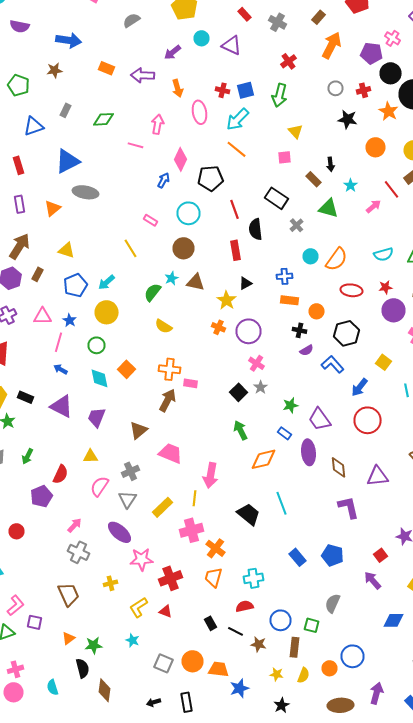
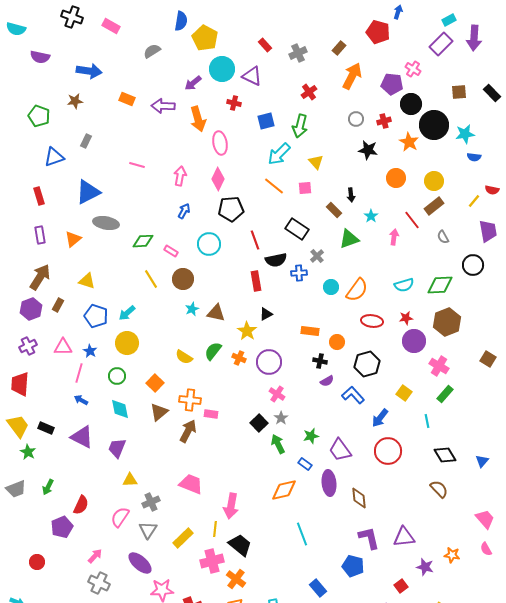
gray cross: (278, 22) -> (298, 53), turned 36
cyan circle: (202, 38) -> (222, 69), size x1.6
orange arrow: (178, 88) -> (198, 119), size x1.4
red cross: (222, 90) -> (234, 103), moved
green diamond: (104, 119) -> (143, 241), moved
cyan arrow: (238, 119) -> (279, 154), moved
pink arrow: (158, 124) -> (180, 176), moved
pink line: (136, 145) -> (137, 165), moved
orange line: (236, 149) -> (274, 186), moved
pink diamond: (180, 159) -> (218, 179), moved
pink arrow: (374, 206) -> (394, 237), turned -42
green triangle: (328, 208) -> (349, 239), turned -35
black semicircle: (256, 229) -> (276, 260), turned -95
brown circle: (184, 248) -> (183, 279), moved
blue cross: (284, 276) -> (299, 273), moved
blue pentagon: (76, 285) -> (96, 316), turned -30
green semicircle: (152, 292) -> (213, 351), moved
orange square: (126, 369) -> (155, 383), moved
brown triangle: (138, 430) -> (159, 412), moved
green arrow: (240, 430) -> (278, 444), moved
yellow triangle: (90, 456) -> (130, 480), moved
purple triangle: (378, 476) -> (404, 537), moved
black trapezoid: (248, 514) -> (240, 545), moved
blue pentagon: (332, 555) -> (353, 566), moved

